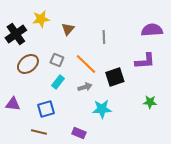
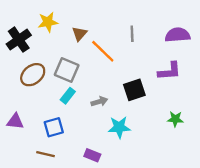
gray line: (104, 37) -> (132, 34), moved
gray square: (57, 60) -> (67, 70), size x1.5
orange line: (86, 64) -> (103, 51), moved

